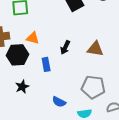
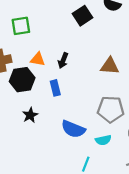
black arrow: (65, 47) -> (63, 61), moved
blue semicircle: (59, 102) -> (73, 129), size x1.5

